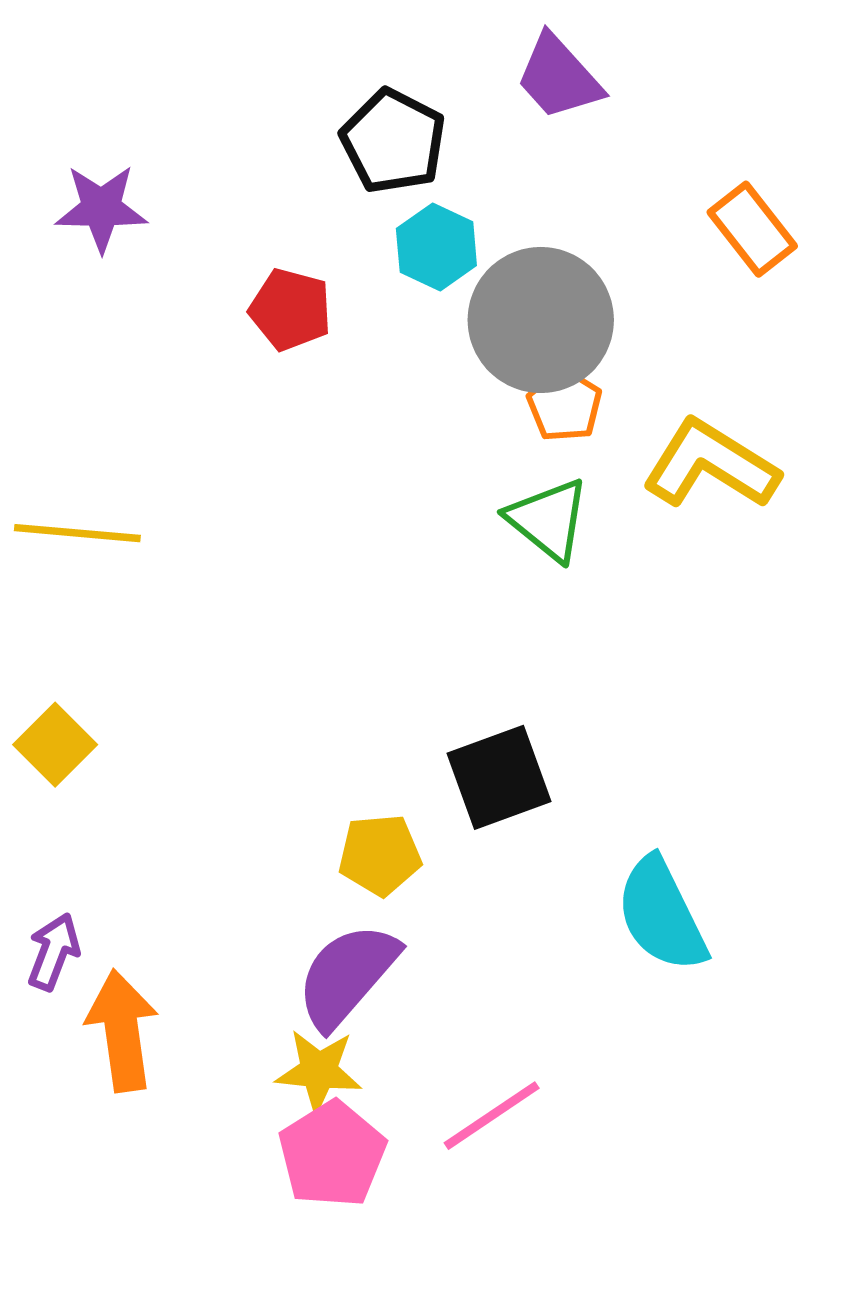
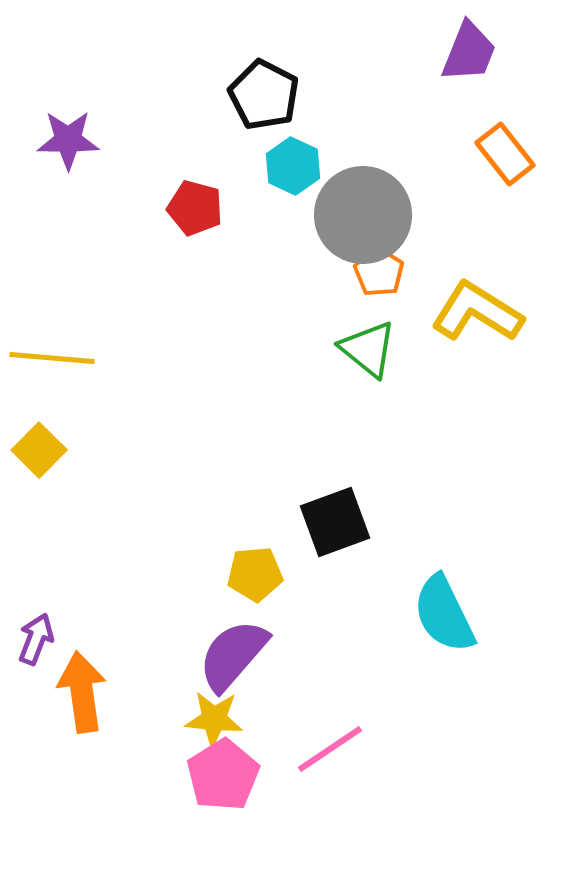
purple trapezoid: (559, 77) -> (469, 52), moved, turned -116
yellow square: (55, 745) -> (39, 450), moved

